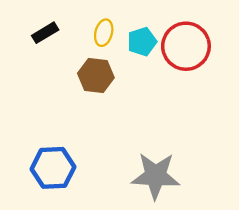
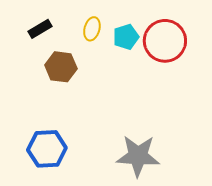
brown hexagon: (96, 76) -> (61, 67), moved

